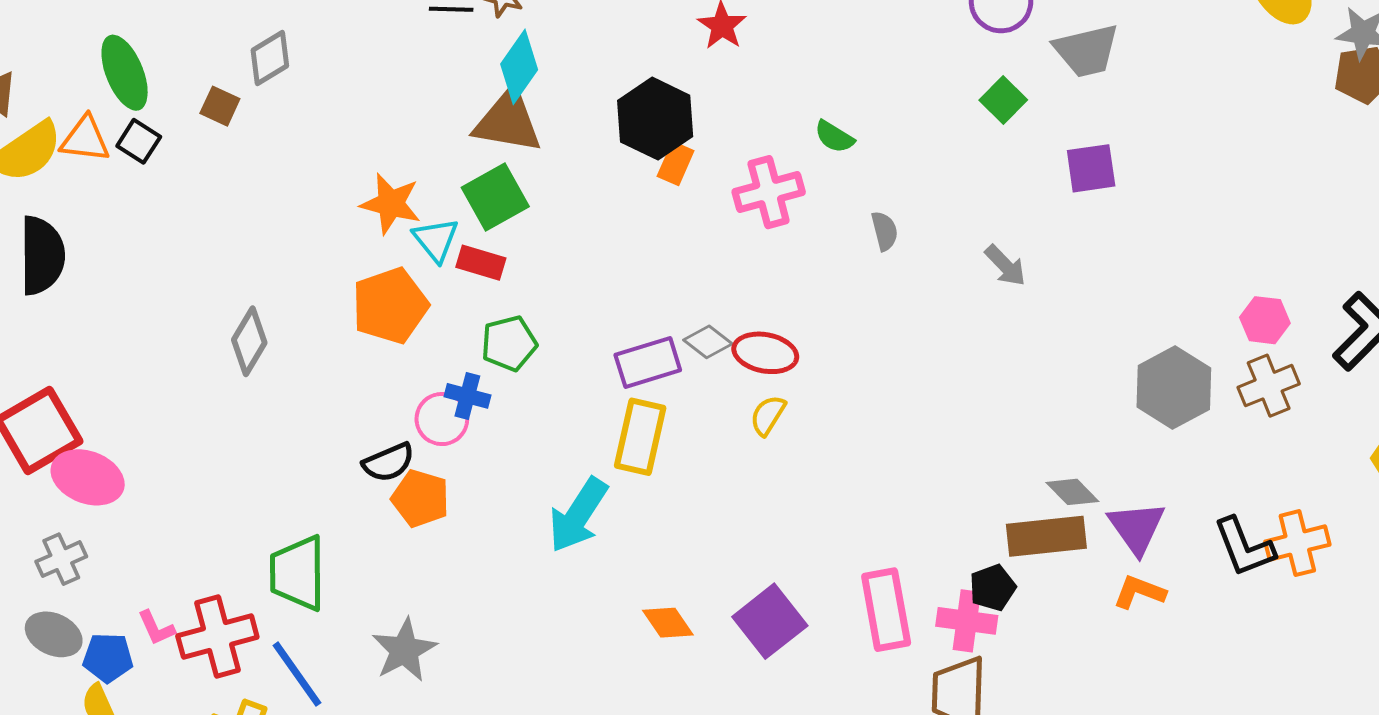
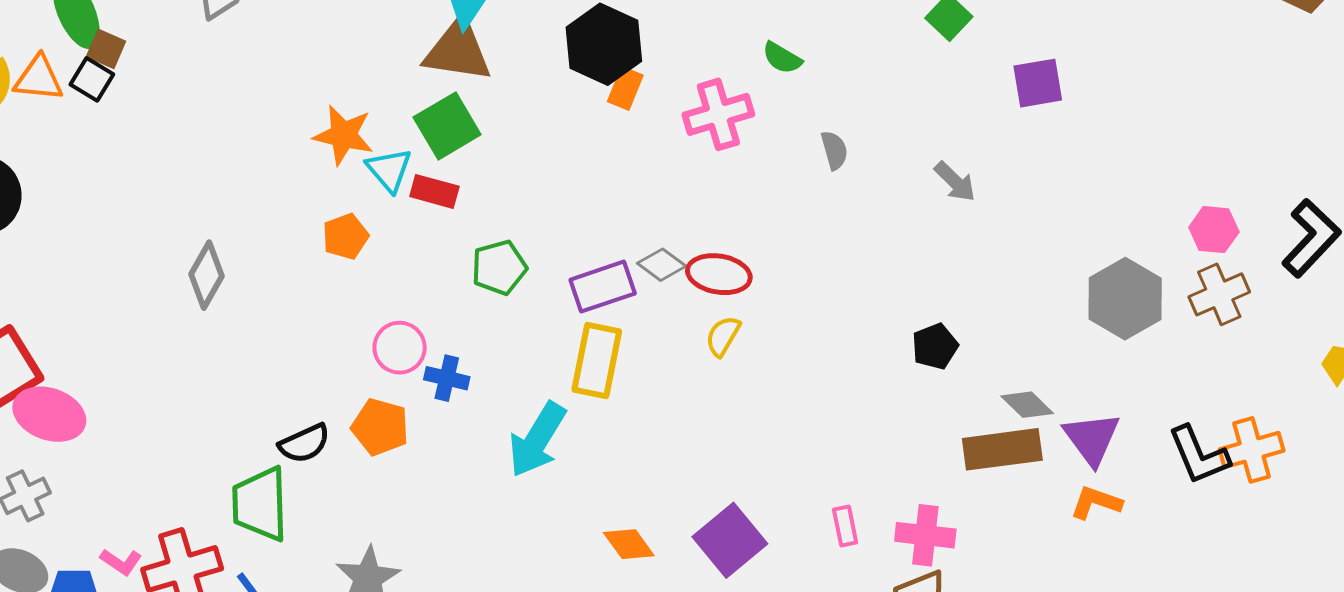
brown square: (220, 106) -> (106, 49), moved
orange pentagon: (390, 306) -> (345, 236), size x0.6
green pentagon: (509, 343) -> (499, 268), moved
blue cross: (467, 396) -> (447, 378), moved
black semicircle: (388, 462) -> (304, 443), moved
black pentagon: (993, 588) -> (935, 346), moved
pink rectangle: (886, 610) -> (845, 526), size x0.5
pink L-shape: (156, 628) -> (121, 562), turned -30

